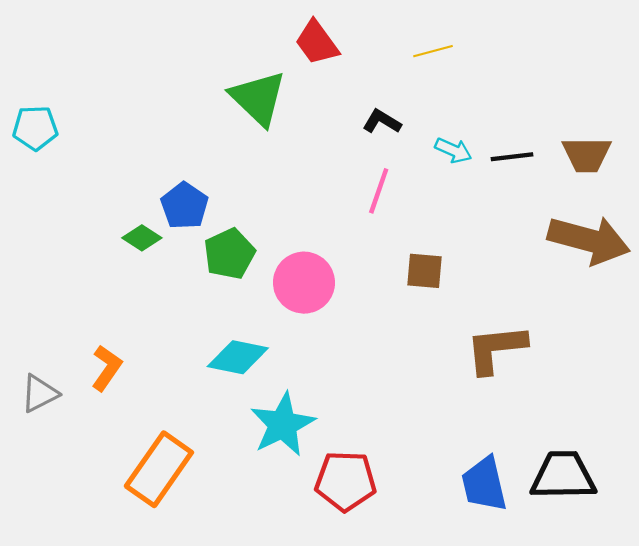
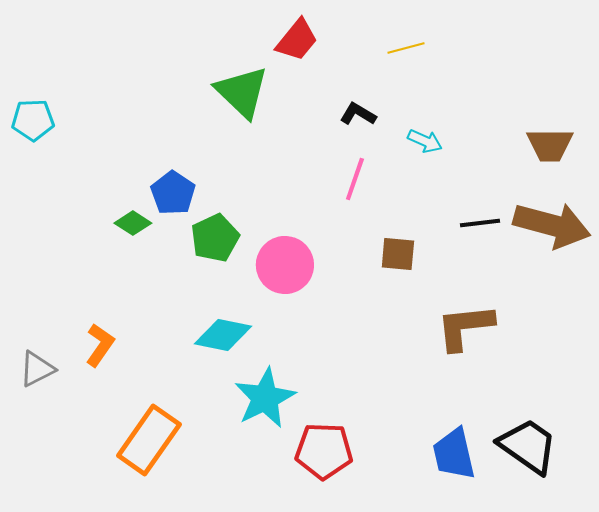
red trapezoid: (317, 43) -> (297, 40), turned -105
black line: (512, 157) -> (480, 223), moved
black trapezoid: (563, 476) -> (528, 446), turned 36

